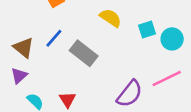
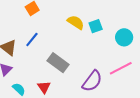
cyan square: (147, 29) -> (96, 26), moved
gray rectangle: (84, 53) -> (58, 63), moved

